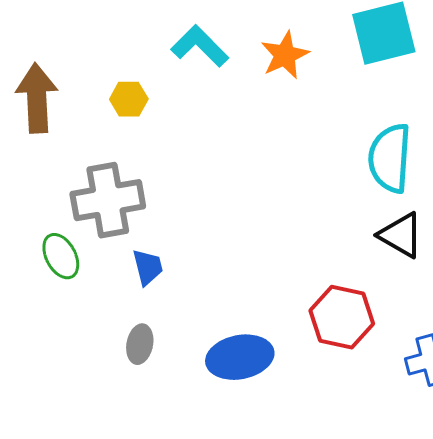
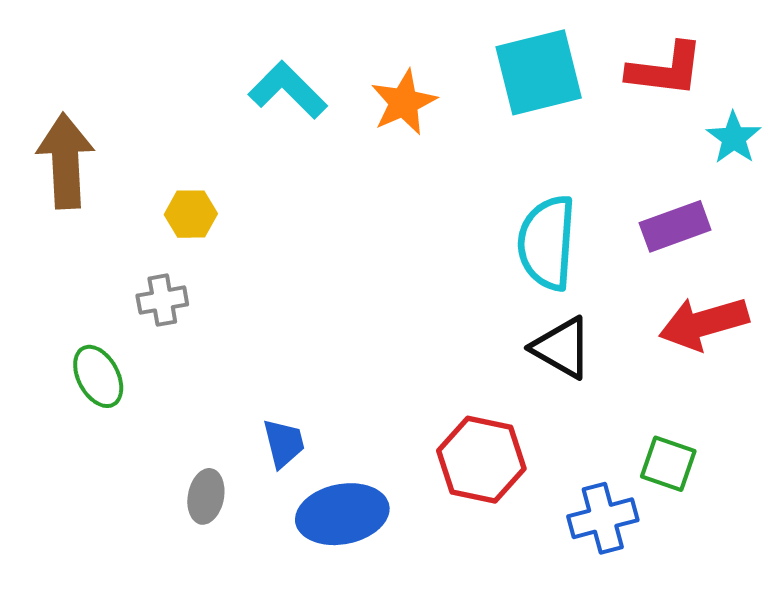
yellow hexagon: (129, 99) -> (191, 214), moved
gray cross: (108, 200) -> (162, 300), size x0.5
blue trapezoid: (148, 267) -> (284, 443), moved

